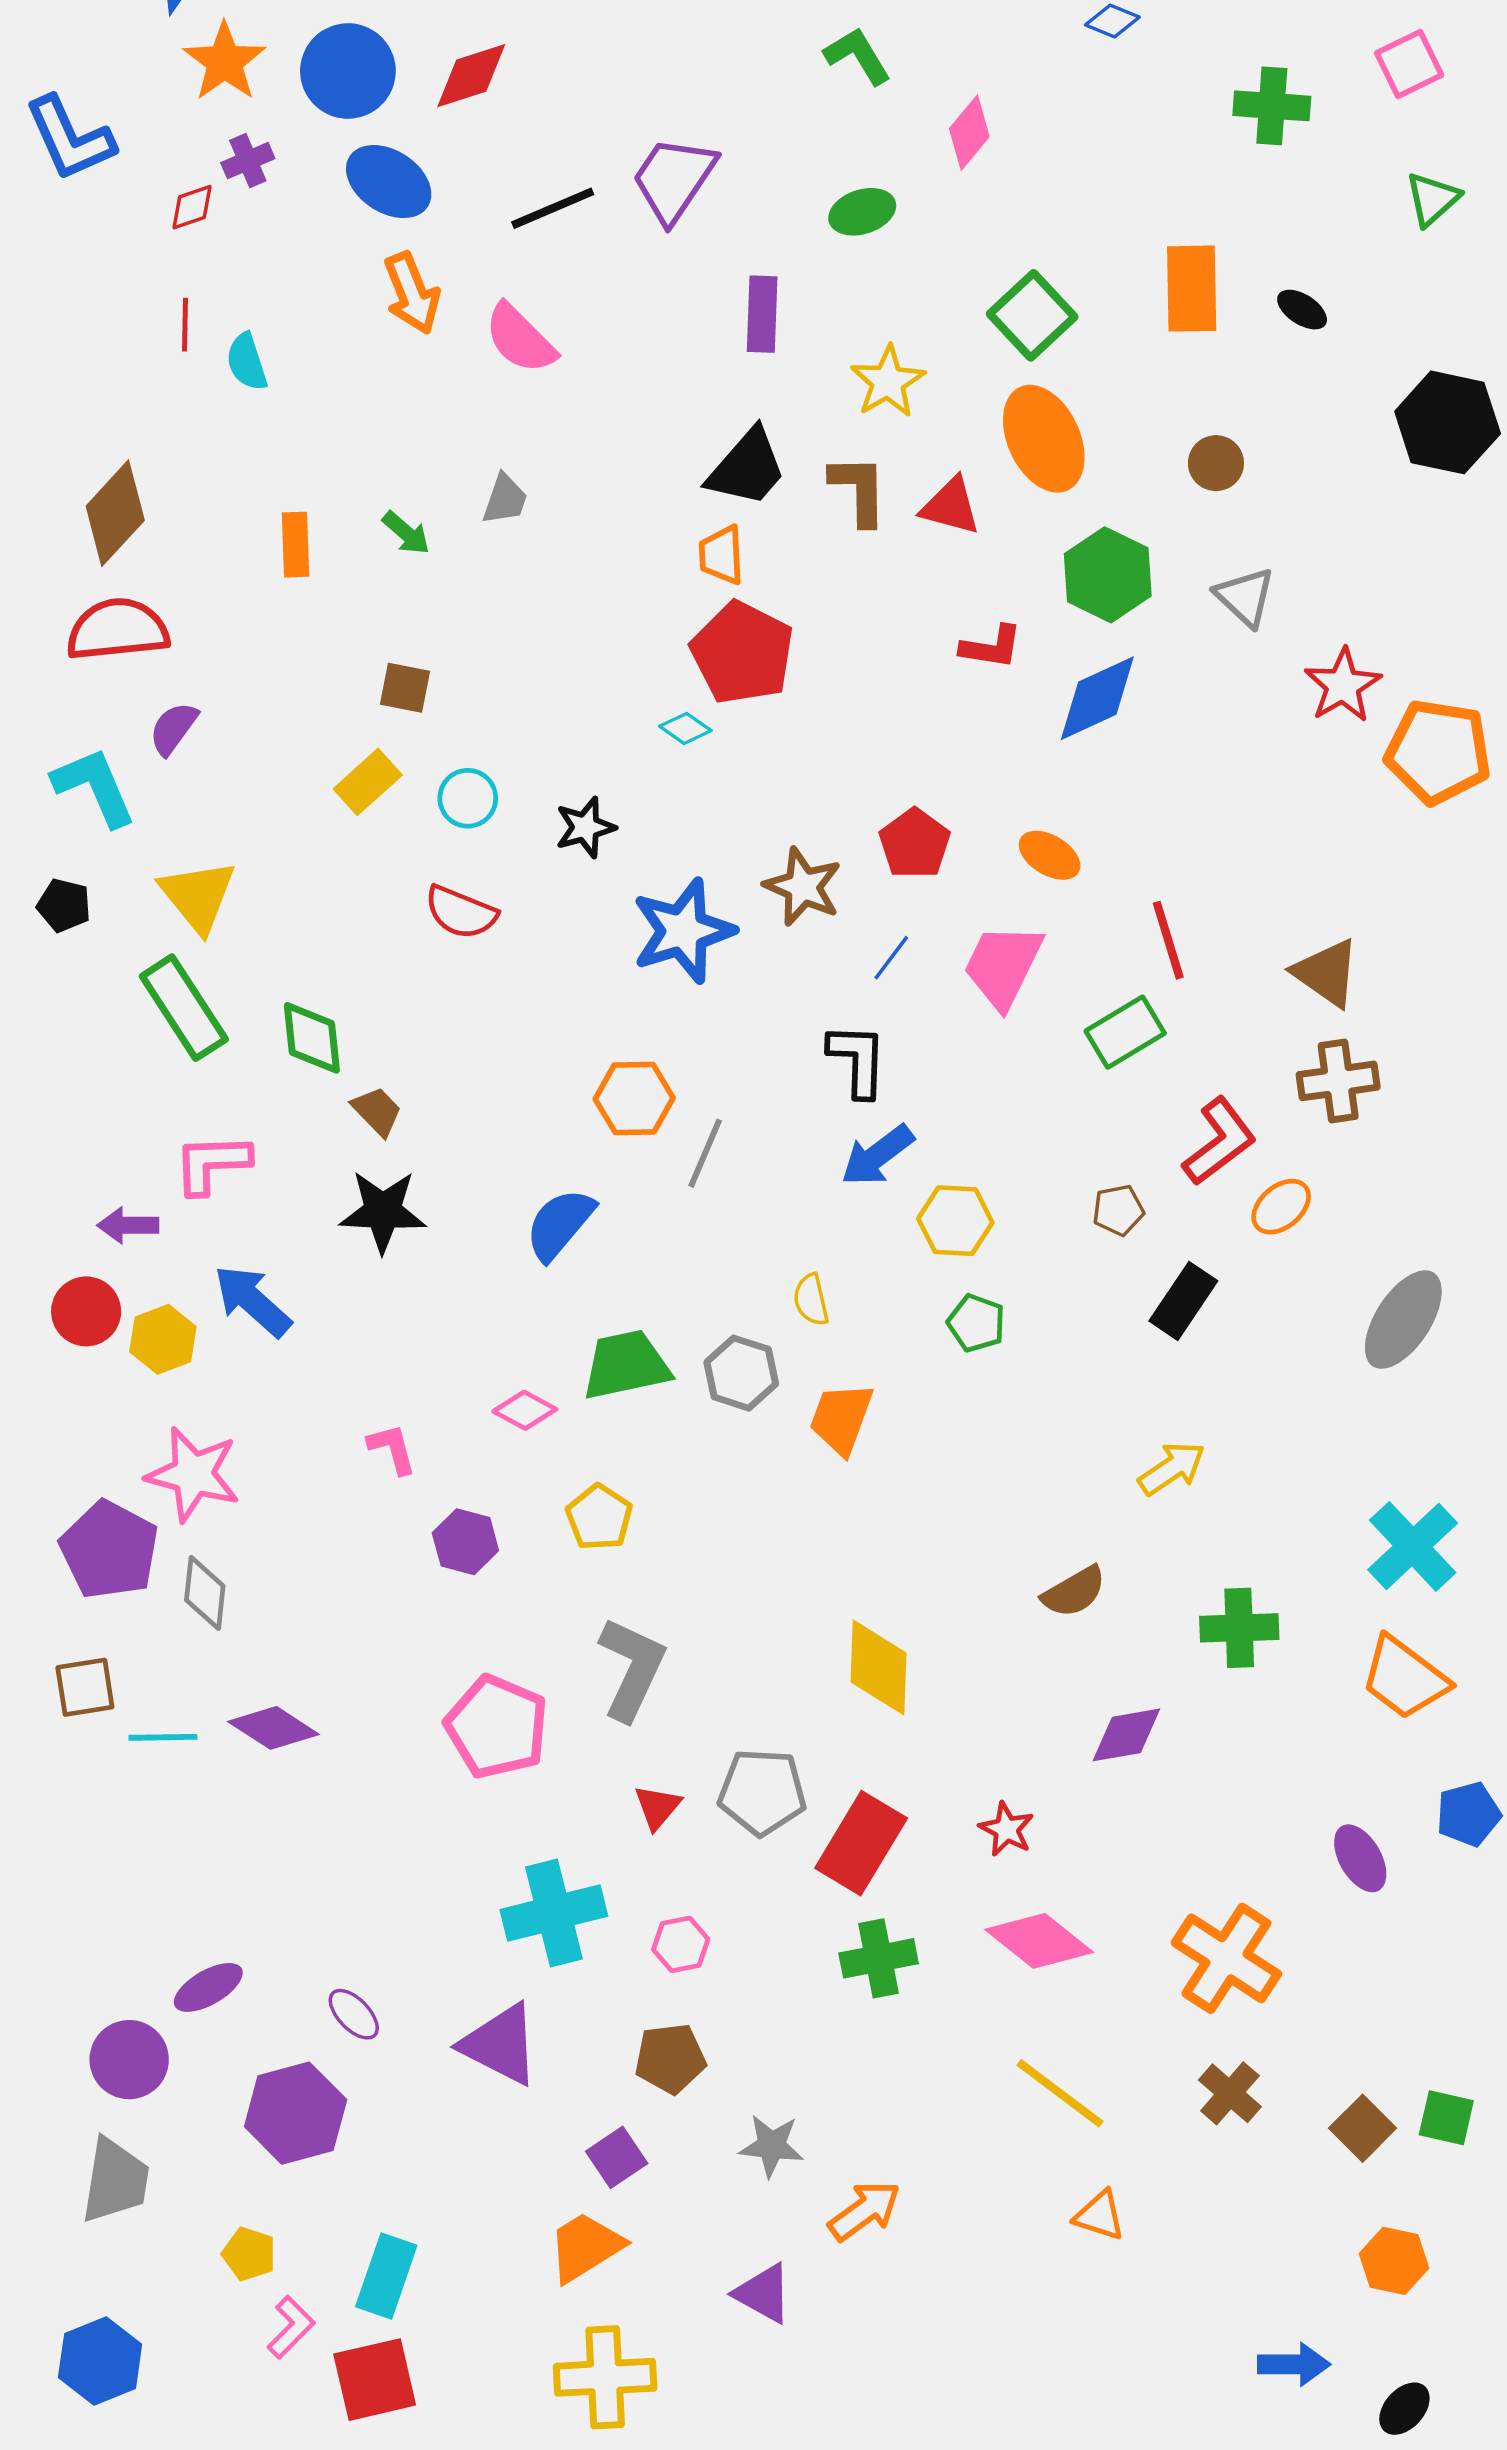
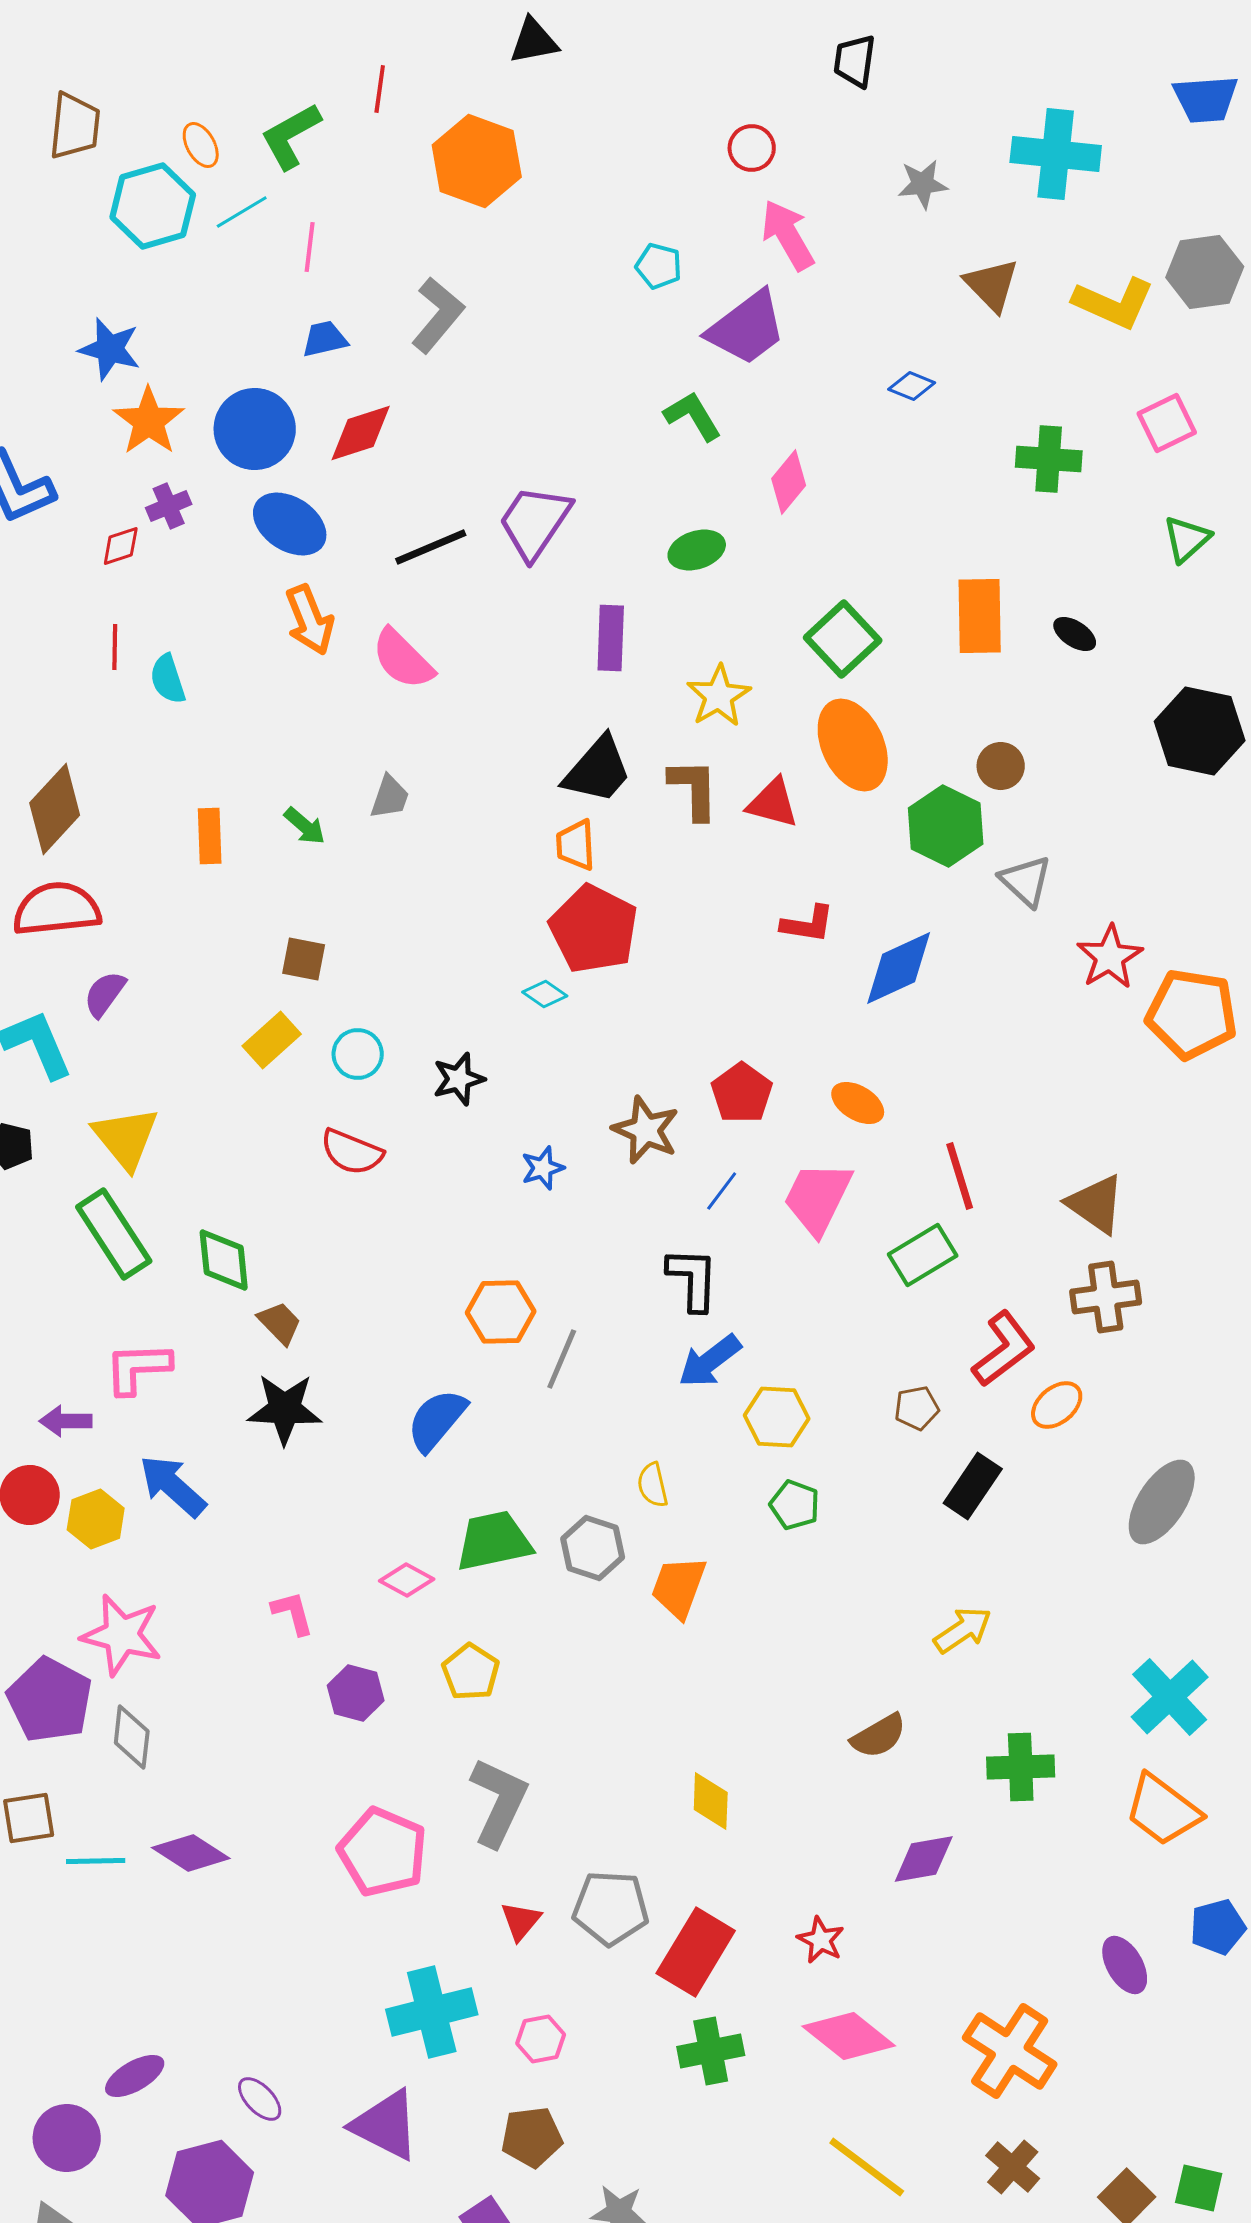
green hexagon: (1108, 575) -> (946, 826), moved
blue star: (683, 931) -> (543, 1168), size x0.5
yellow diamond: (879, 1667) -> (711, 1801), size x0.7

